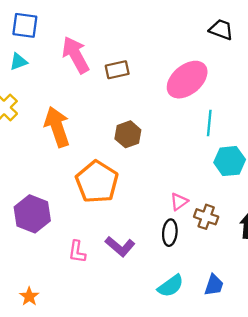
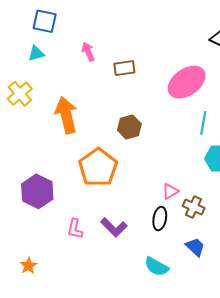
pink arrow: (76, 55) -> (88, 52), size x0.6
blue trapezoid: (214, 285) -> (195, 247), moved, turned -70
cyan semicircle: (171, 286) -> (157, 267), turned 60

